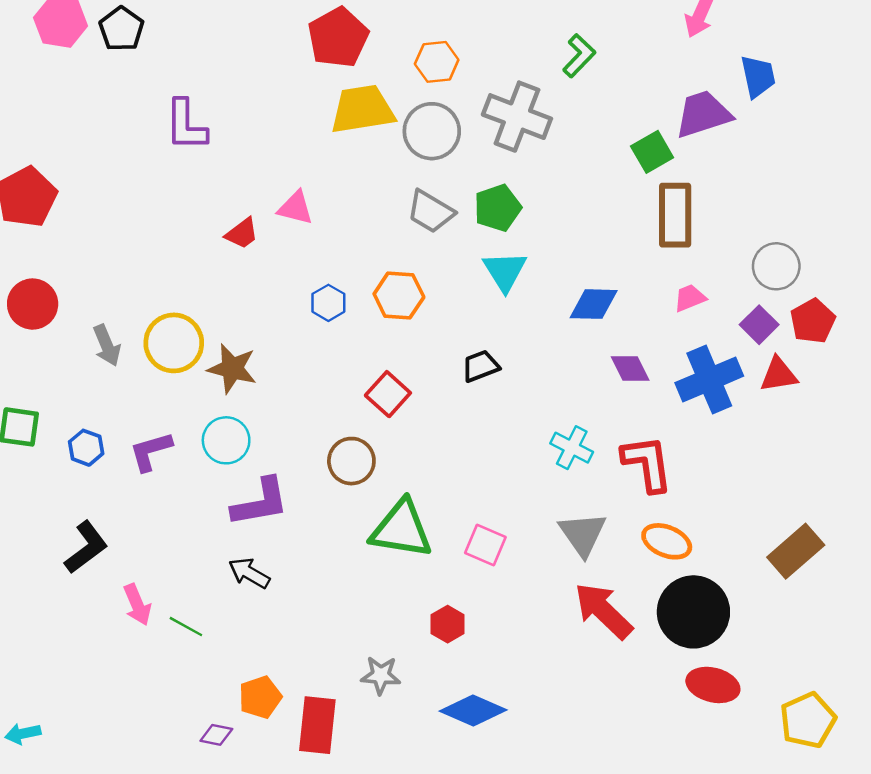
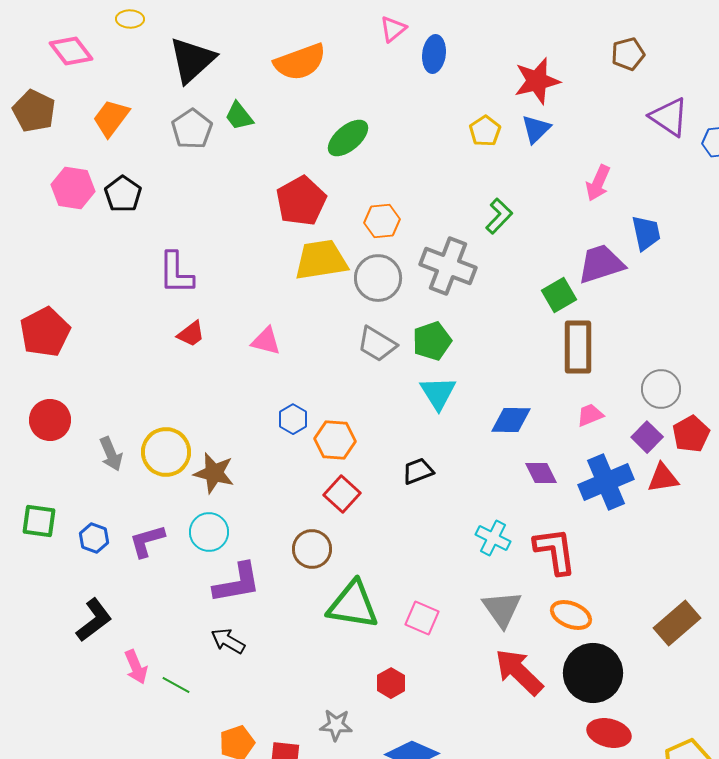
red trapezoid: (242, 233) -> (191, 334), moved
orange hexagon: (399, 295) -> (335, 440), moved

